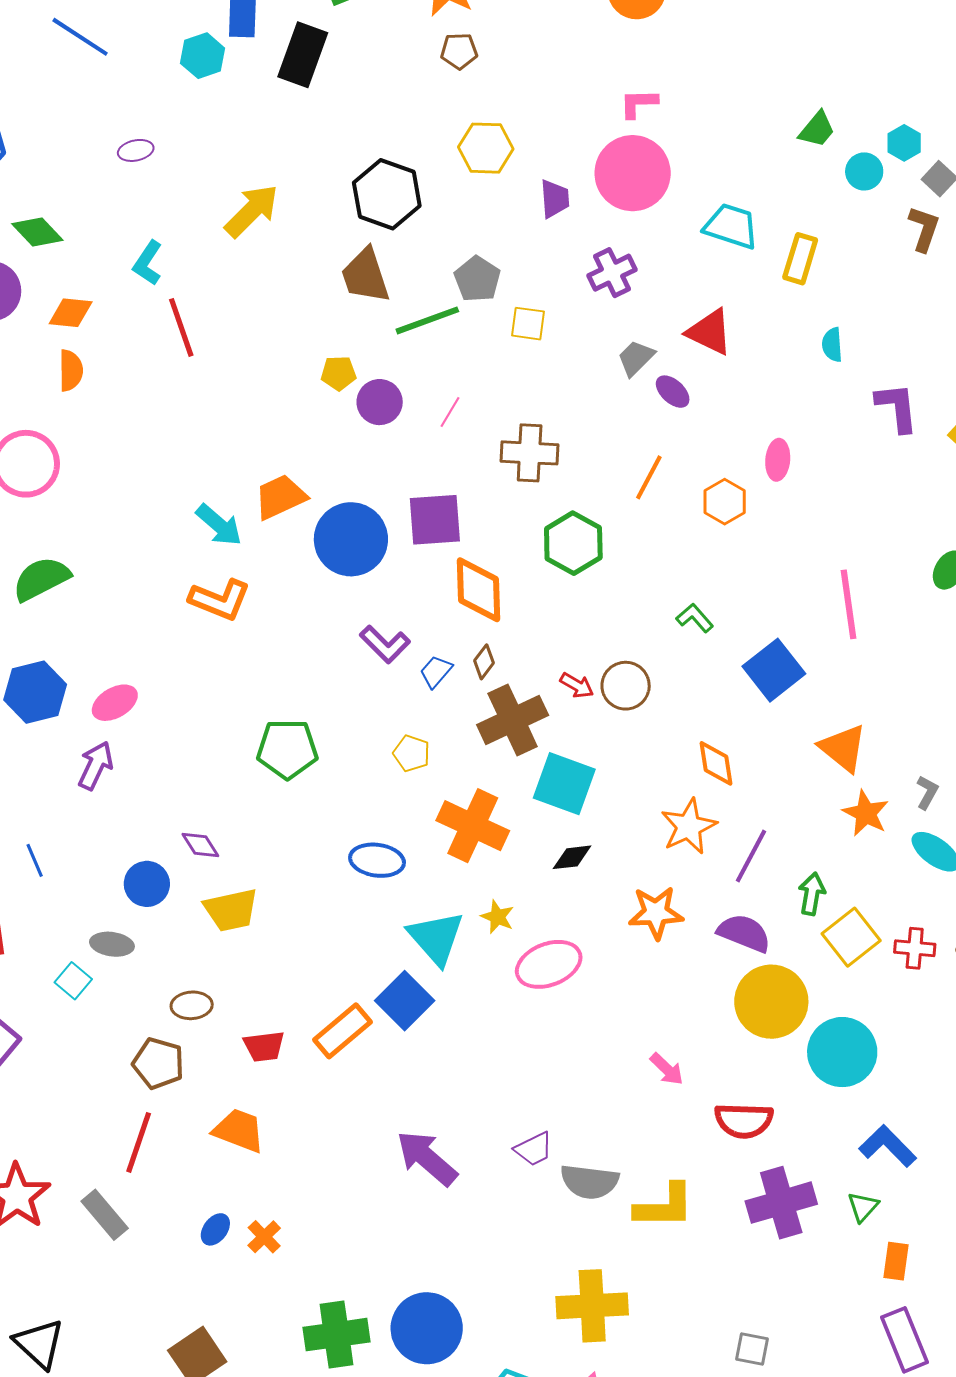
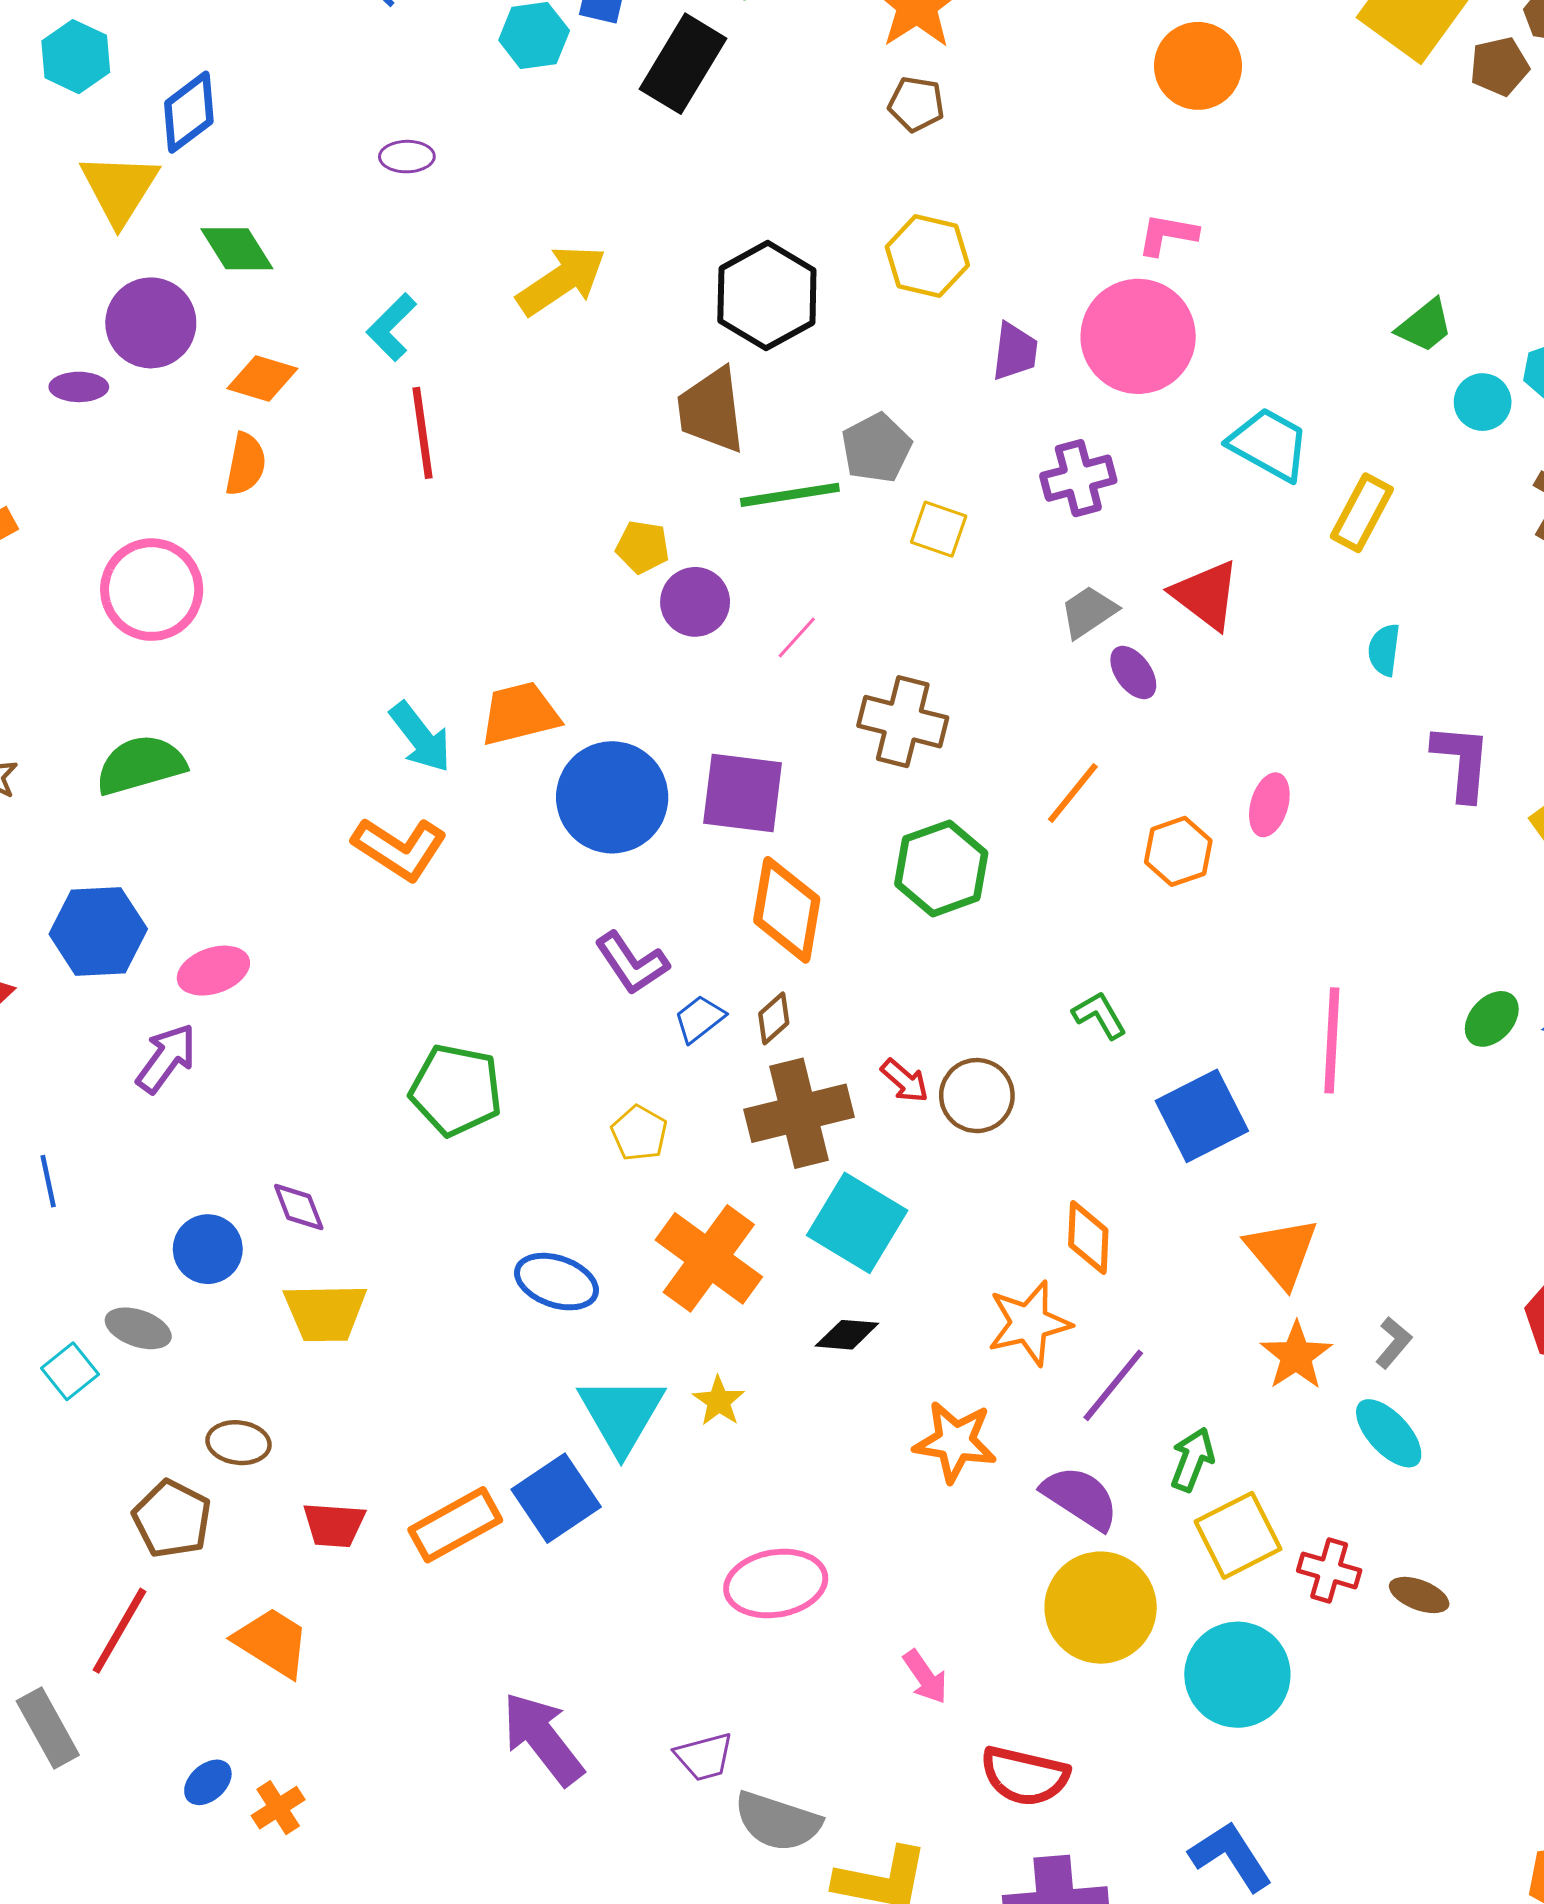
pink ellipse: (549, 964) -> (776, 1584), moved
cyan circle: (842, 1052) -> (1237, 1675), moved

